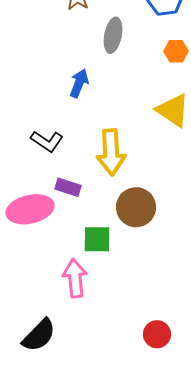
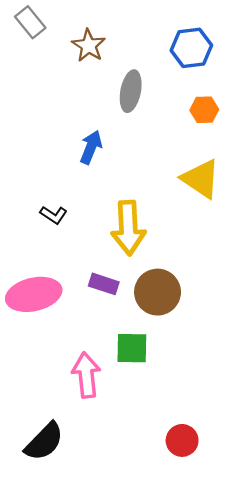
black L-shape: (47, 141) -> (54, 215), size x0.7
purple rectangle: (68, 187) -> (104, 284), moved
green square: (97, 239) -> (132, 348), moved

